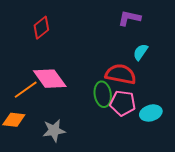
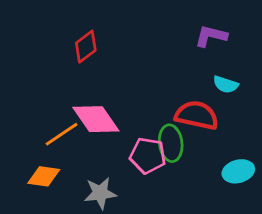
cyan semicircle: (140, 52) -> (226, 85), turned -108
pink pentagon: (123, 103) -> (148, 156), moved

